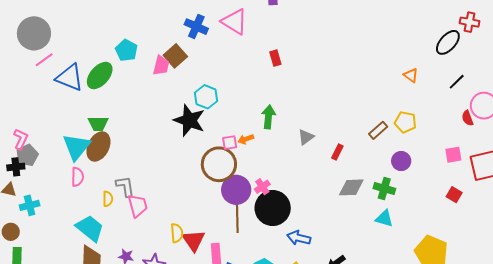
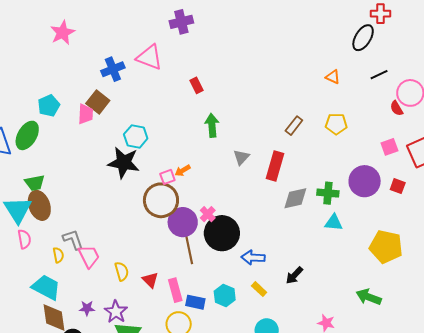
blue cross: (196, 27) -> (113, 69), turned -35
cyan pentagon: (126, 50) -> (49, 106), turned 30
black line: (457, 82) -> (379, 75), turned 30
green arrow: (268, 117) -> (212, 125), moved
brown rectangle: (378, 130) -> (294, 126), moved
brown ellipse: (98, 146) -> (39, 205), turned -36
red rectangle: (337, 152) -> (275, 166), size x1.8
purple circle: (401, 161) -> (365, 181), moved, size x1.6
yellow semicircle: (177, 233) -> (122, 271), moved
red triangle: (194, 241) -> (150, 280), size x0.7

